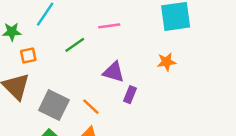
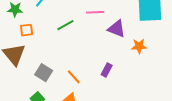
purple triangle: (114, 72) -> (117, 29), moved
gray square: (54, 105) -> (44, 73), size x0.7

